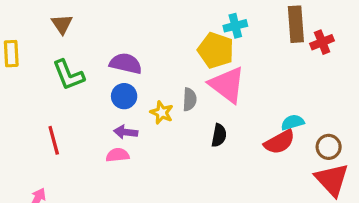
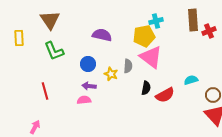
brown triangle: (62, 24) -> (50, 20), size x1.5
yellow pentagon: (216, 50) -> (144, 36), turned -30
purple semicircle: (126, 63) -> (102, 35), moved
red semicircle: (279, 142) -> (165, 95), moved

